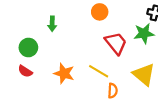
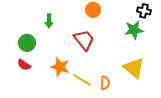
red trapezoid: (116, 43) -> (84, 40), moved
yellow line: (99, 71) -> (82, 80), moved

